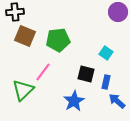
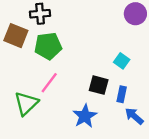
black cross: (15, 12) -> (40, 14), moved
brown square: (25, 36) -> (16, 36), moved
green pentagon: (58, 40) -> (48, 46), moved

